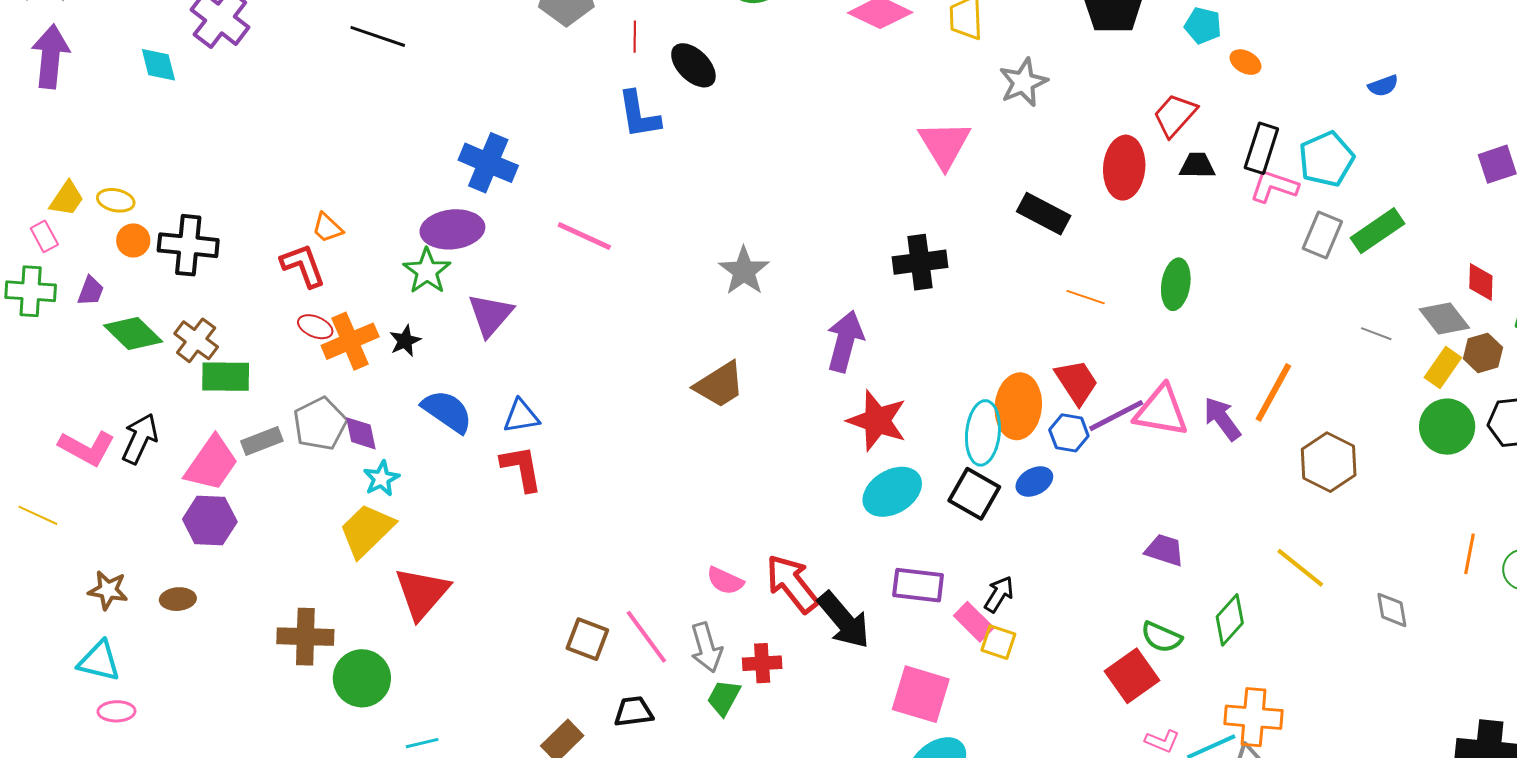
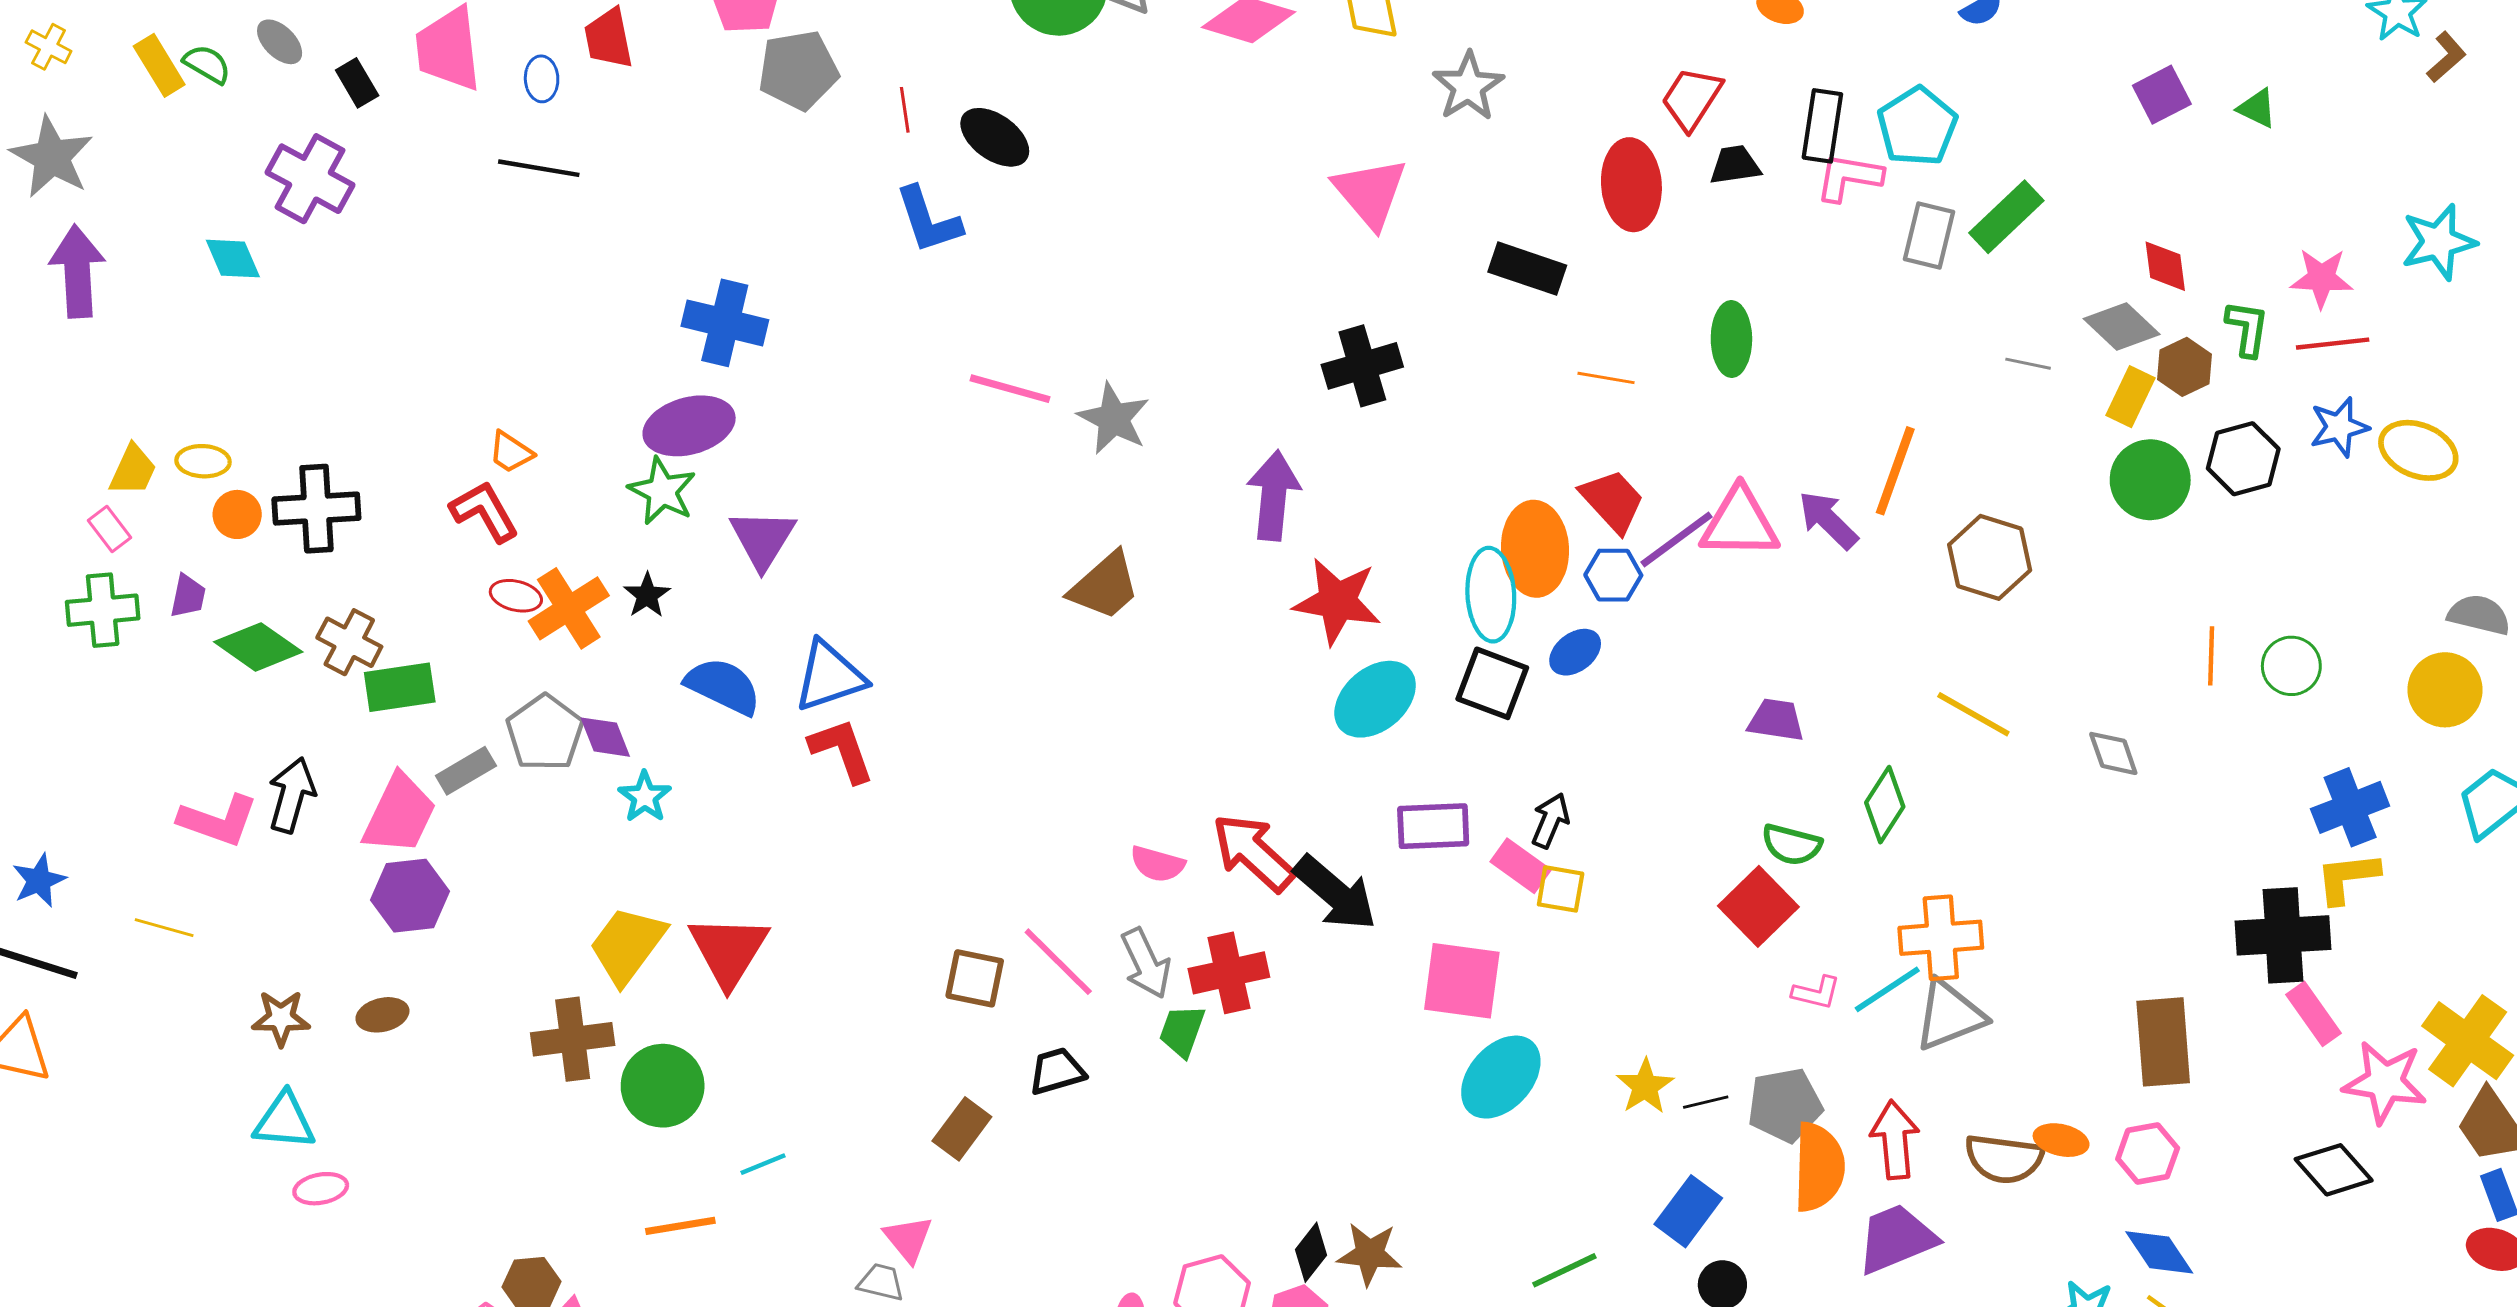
pink line: (584, 236) -> (1010, 389), moved
blue triangle: (521, 416) -> (829, 676), size x1.4
yellow trapezoid: (367, 530) -> (627, 945), moved
red cross: (762, 663) -> (1229, 973), size x1.4

